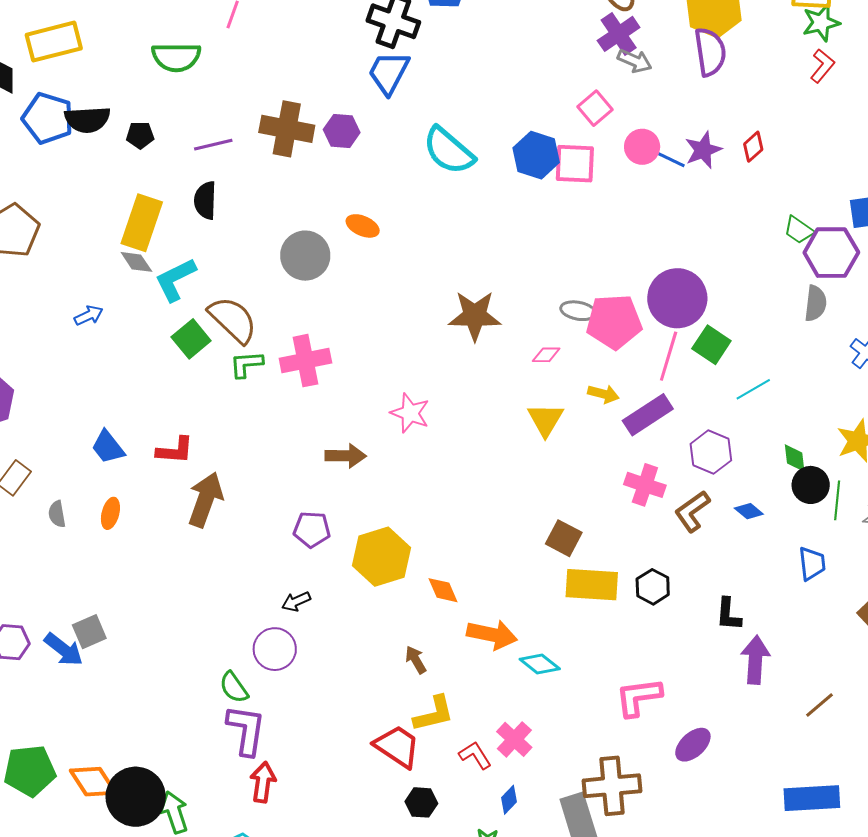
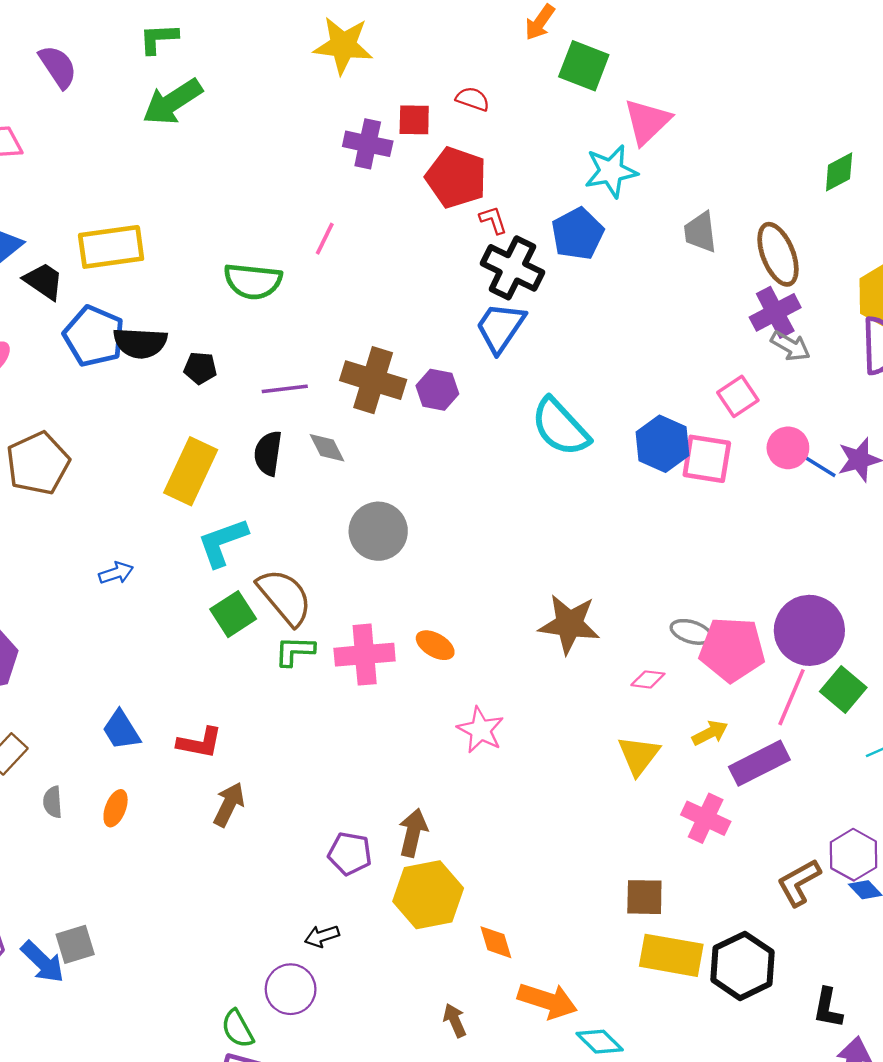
orange ellipse: (363, 226) -> (435, 645), moved
gray diamond: (136, 262) -> (327, 448), moved
yellow arrow: (603, 394) -> (710, 733), turned -48
purple hexagon: (711, 452) -> (853, 855), moved
brown arrow: (346, 456) -> (413, 833), moved, turned -84
pink cross: (645, 485) -> (706, 818), moved
brown arrow: (205, 499) -> (229, 804), size x0.7
brown square: (564, 538) -> (644, 897), turned -33
black hexagon: (653, 587) -> (743, 966), size x1.6

